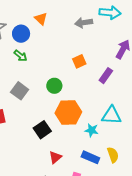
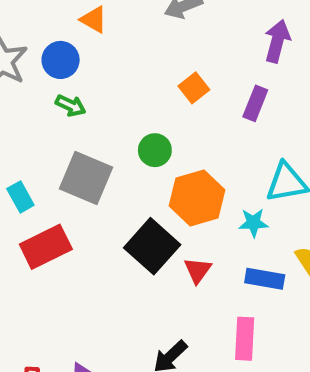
gray square: (20, 91) -> (86, 178), size x1.4
black square: (42, 130) -> (152, 246), size x1.4
red triangle: (55, 157) -> (198, 270), moved

